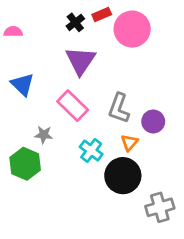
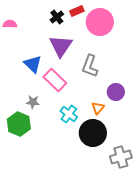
blue triangle: (22, 84) -> (33, 64), moved
gray L-shape: (119, 108) -> (90, 66), moved

